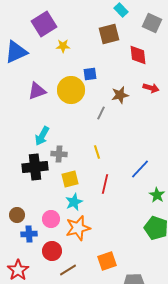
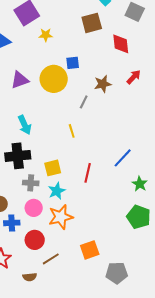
red arrow: (151, 88) -> (134, 77), turned -63
cyan arrow: (42, 136) -> (25, 125), turned -54
yellow line: (97, 152) -> (72, 131), moved
gray cross: (59, 154) -> (31, 183), moved

